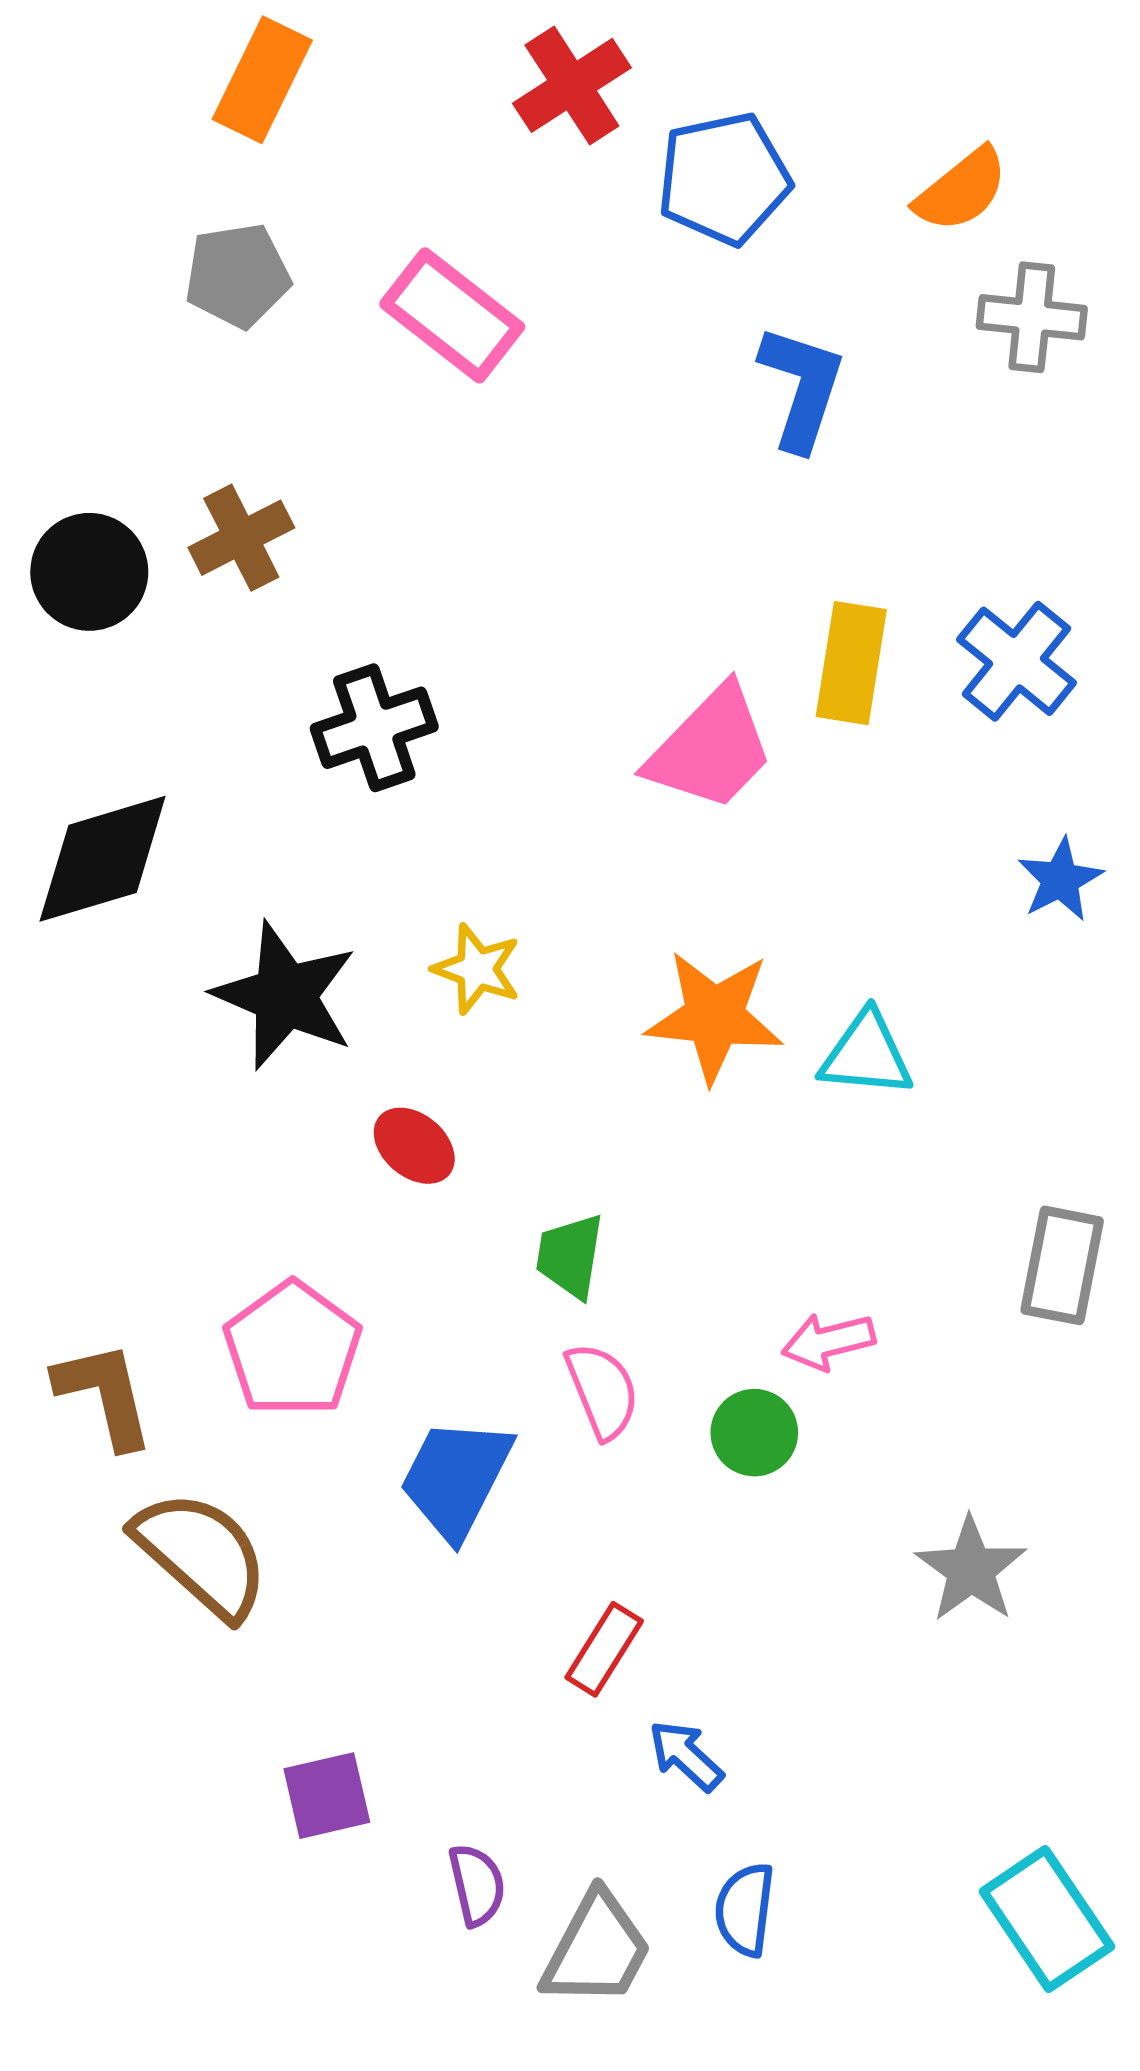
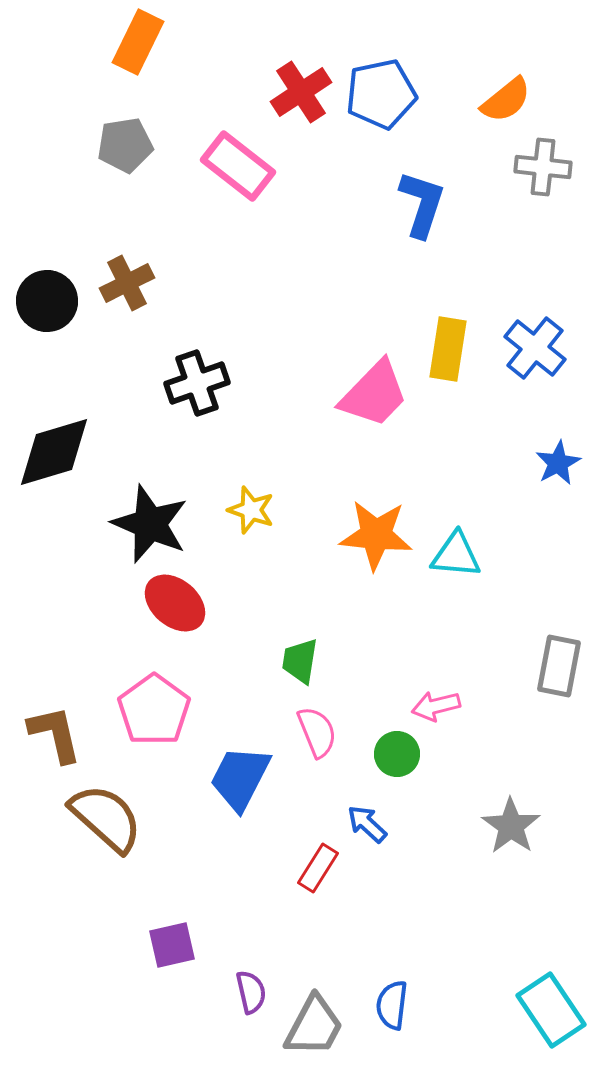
red cross: (572, 85) -> (301, 92), moved
red ellipse: (414, 1146) -> (175, 603), moved, size x1.4
blue arrow: (686, 1756) -> (367, 824), moved

